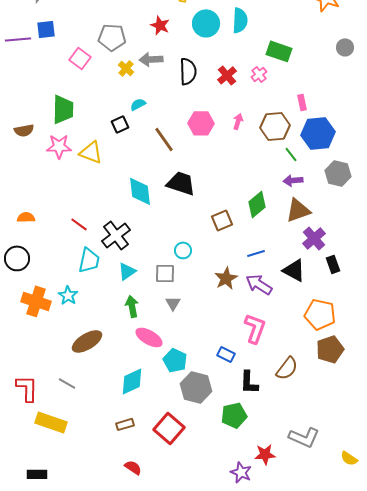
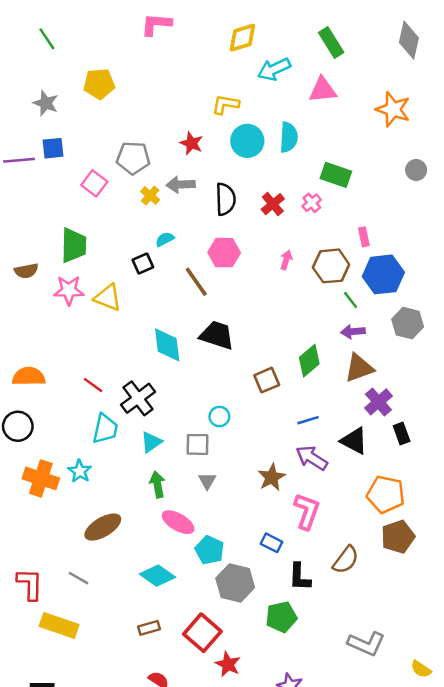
pink hexagon: (201, 123) -> (224, 253), moved
orange semicircle: (26, 217) -> (29, 376), size x1.5
brown star: (226, 278) -> (272, 477), moved
cyan diamond: (132, 381) -> (157, 576), turned 60
red star: (265, 454) -> (228, 664), moved, turned 30

